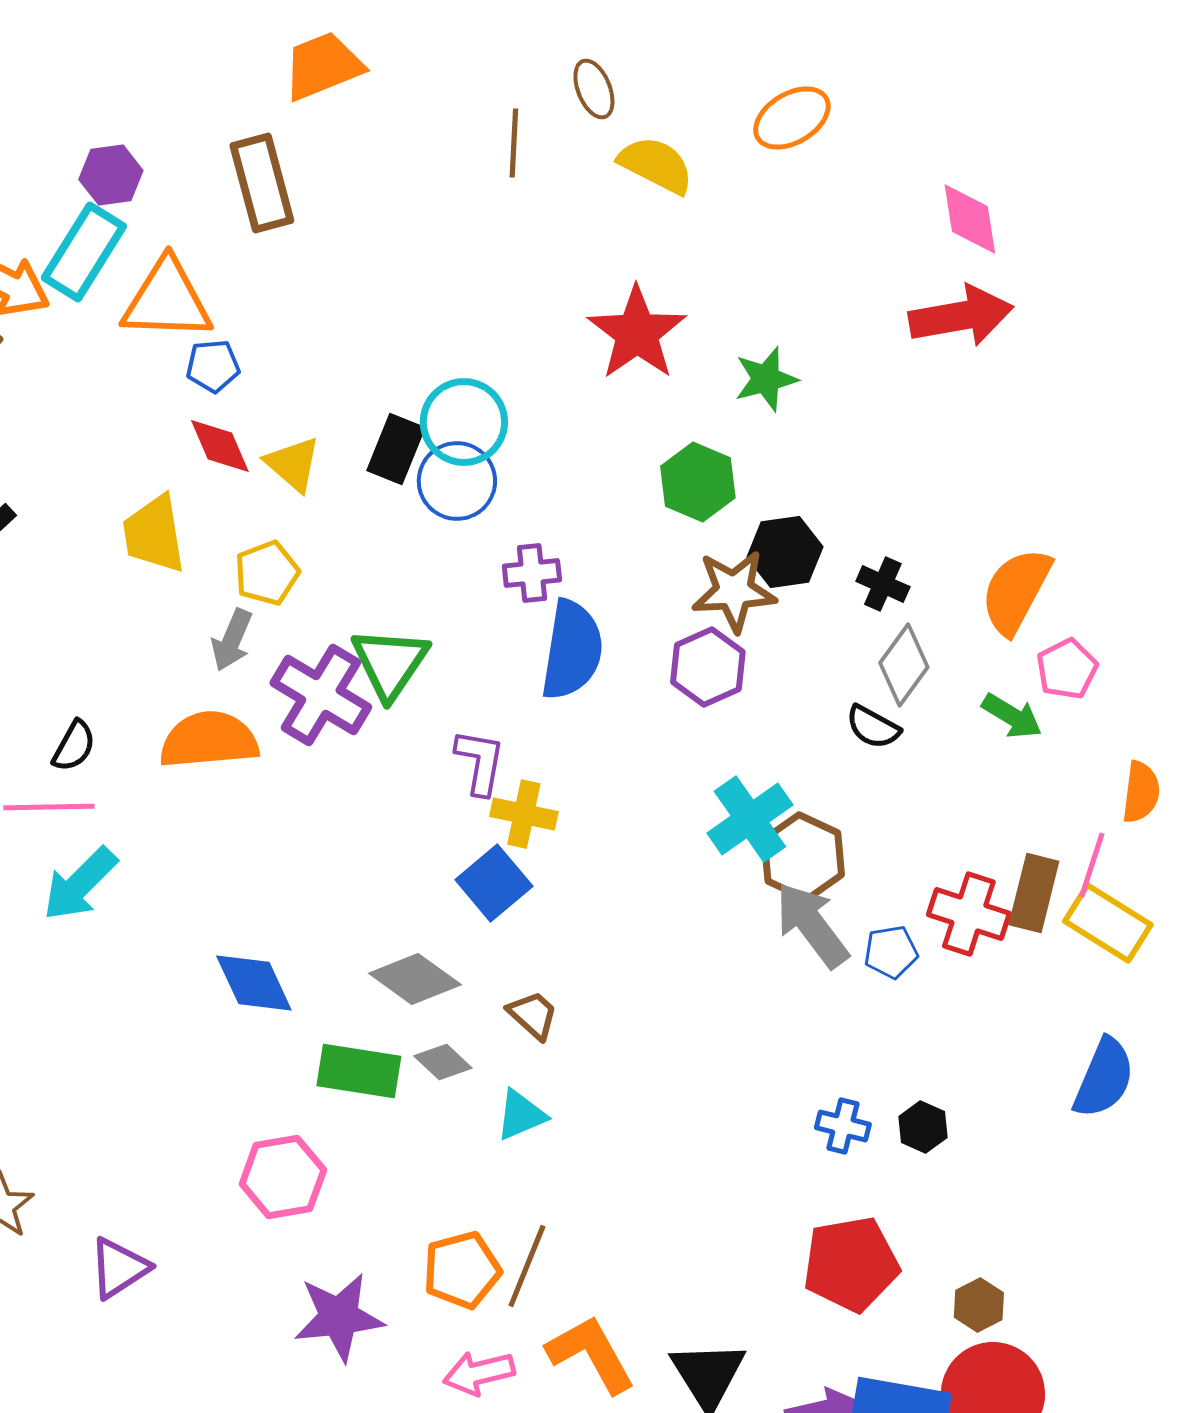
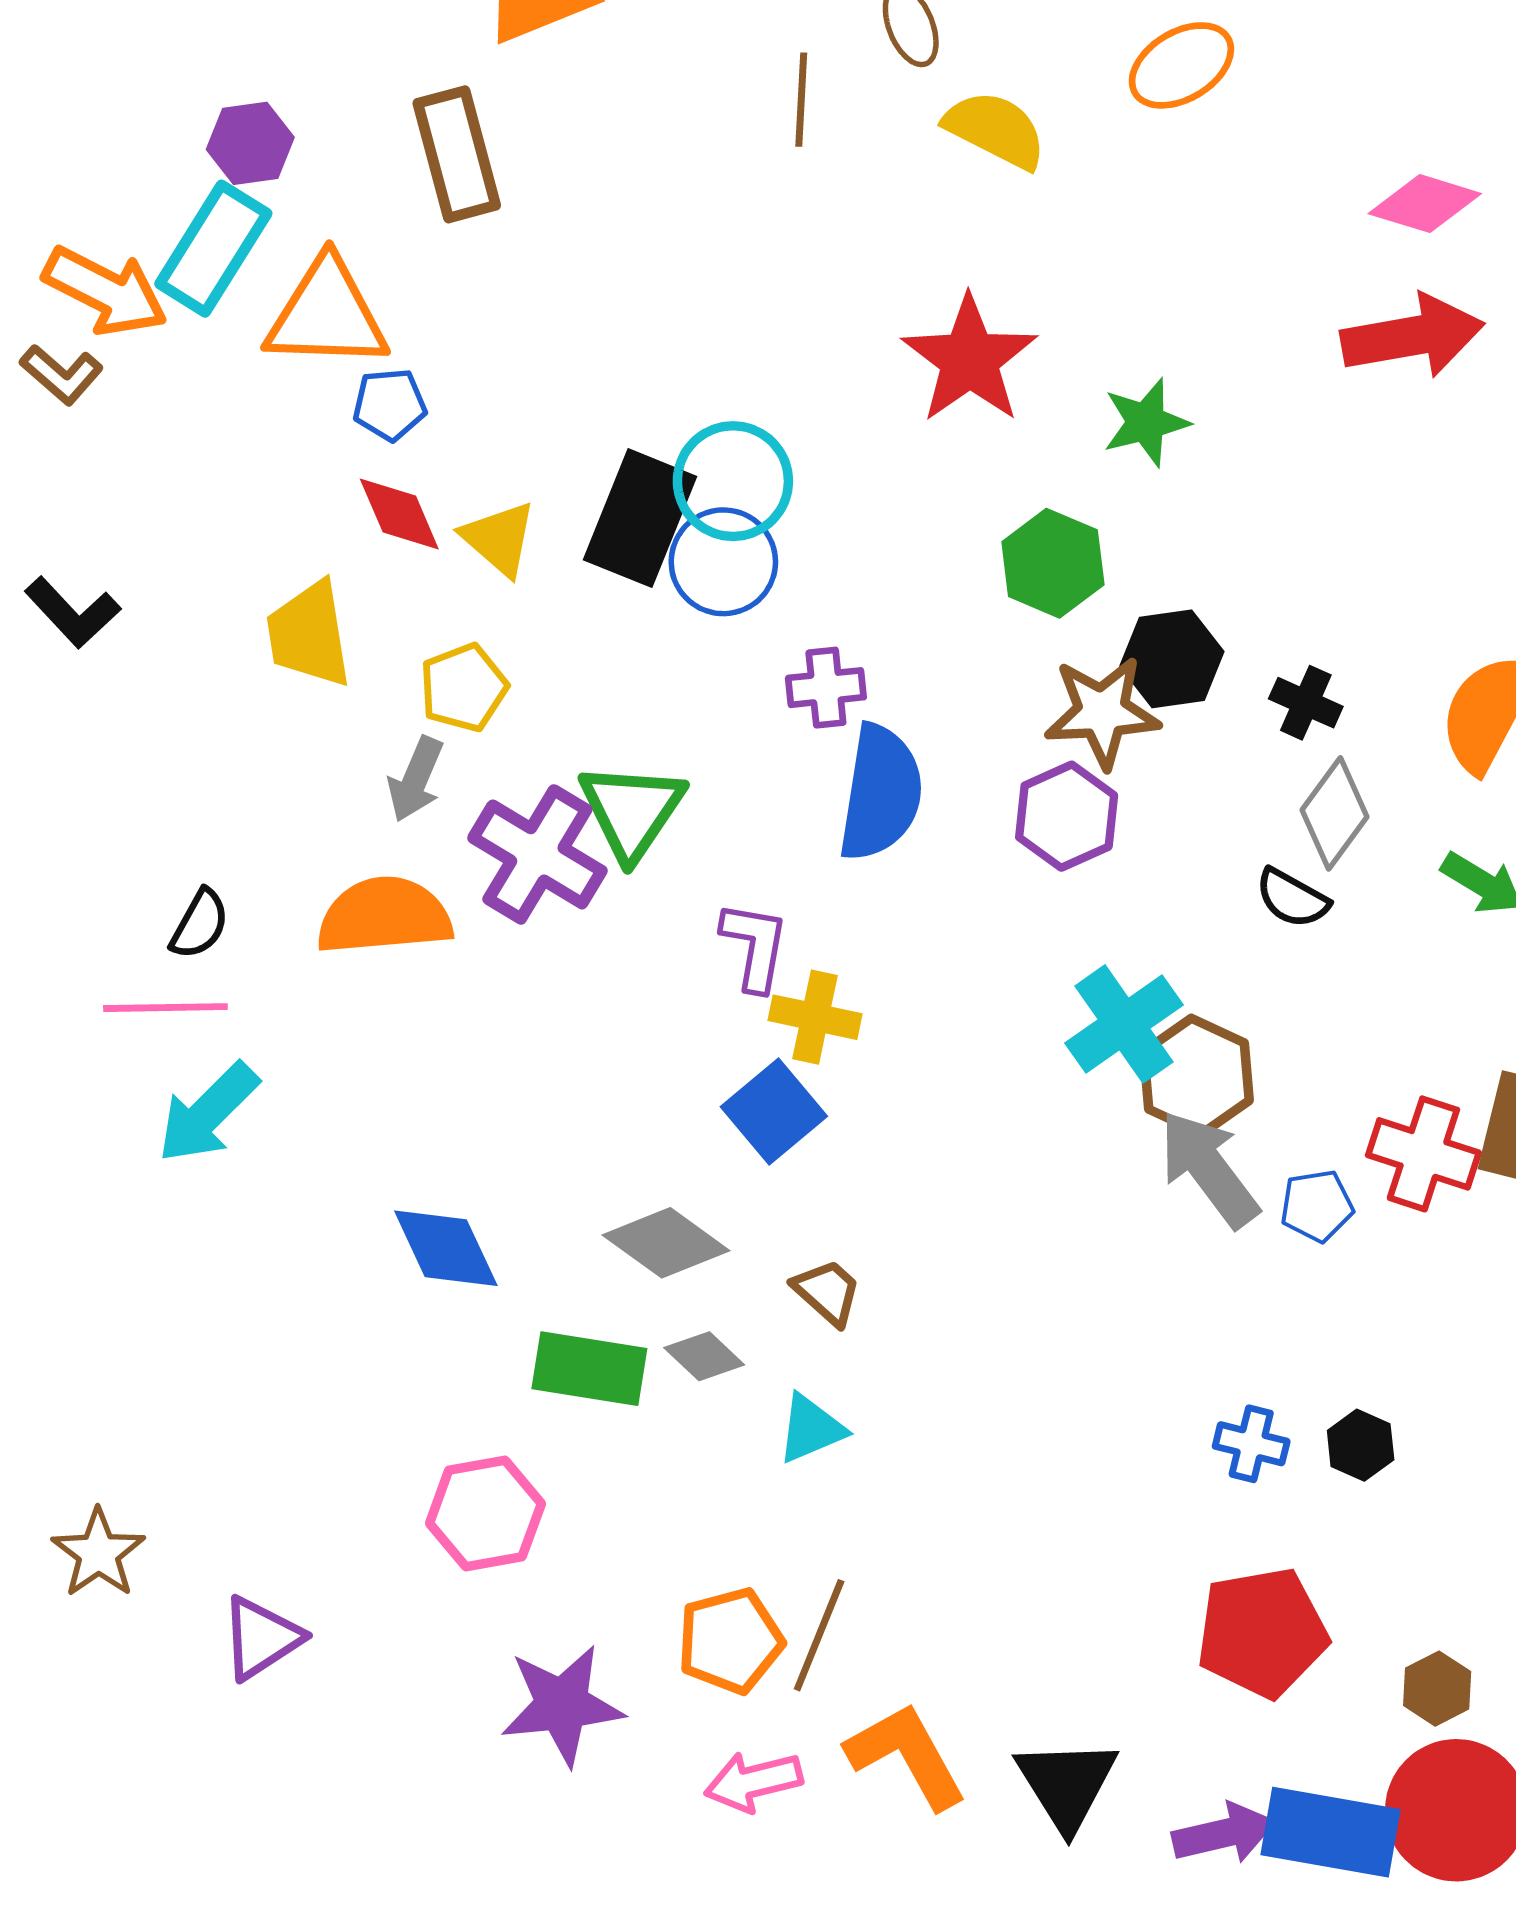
pink diamond: (970, 219) -> (1425, 204), turned -64
black rectangle: (396, 449) -> (640, 518), size x1.4

